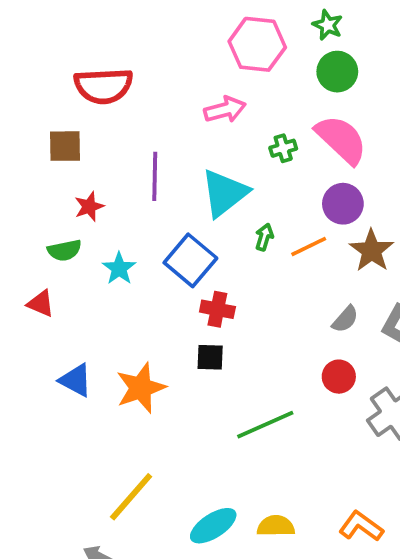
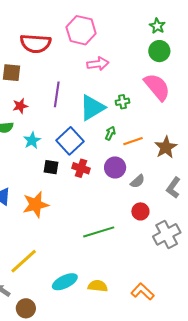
pink hexagon: (257, 44) -> (81, 30), moved
green cross: (283, 148) -> (122, 102), moved
purple circle: (343, 204) -> (115, 167), moved
gray semicircle: (345, 319) -> (138, 181), moved
black square: (210, 357) -> (51, 167), moved

